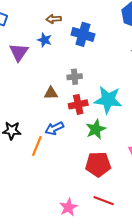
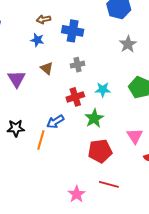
purple triangle: (19, 52) -> (17, 79), moved
gray cross: (75, 77) -> (78, 65), moved
brown triangle: (51, 93) -> (47, 68), moved, turned 48
cyan star: (108, 100) -> (103, 90), size x0.6

